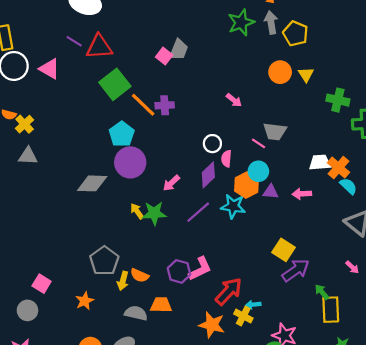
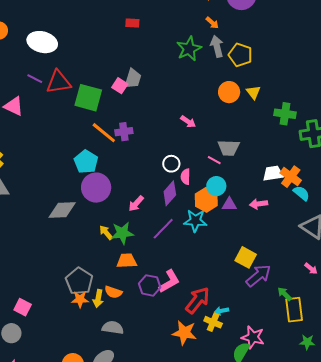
green square: (115, 84) -> (88, 98), moved, turned -32
orange star: (85, 301) -> (80, 299), moved, turned 30
orange trapezoid: (161, 305) -> (127, 261), moved

